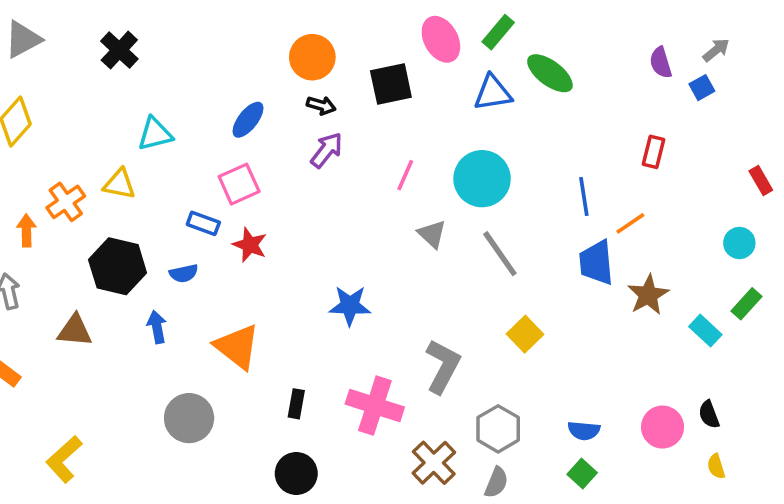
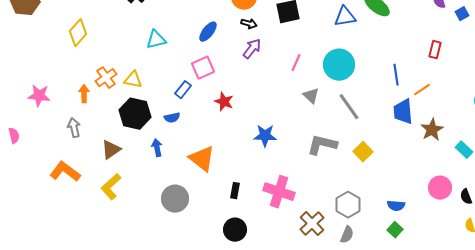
yellow triangle: (119, 184) -> (133, 80), moved
blue rectangle: (203, 223) -> (183, 90), turned -72
red star: (250, 245) -> (224, 102), moved
brown triangle: (75, 331) -> (111, 150), turned -40
gray L-shape: (443, 366) -> (322, 145), moved, turned -104
pink circle: (663, 427) -> (440, 188), moved
yellow L-shape: (64, 459) -> (111, 187), moved

